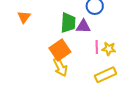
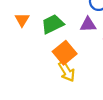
green trapezoid: (68, 23) -> (53, 24), moved, turned -115

